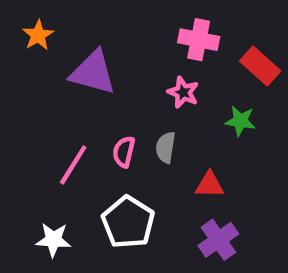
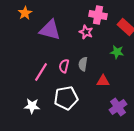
pink star: (183, 92) -> (86, 32), moved
white pentagon: (128, 222) -> (66, 98), turned 30
purple cross: (218, 240) -> (118, 107), moved

